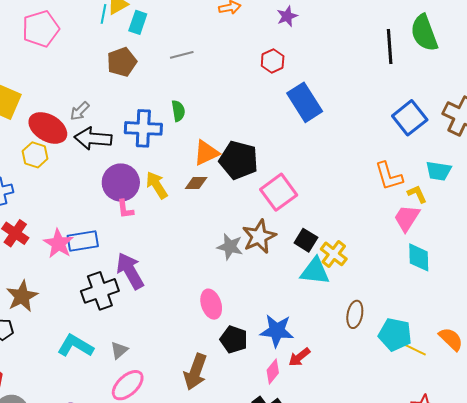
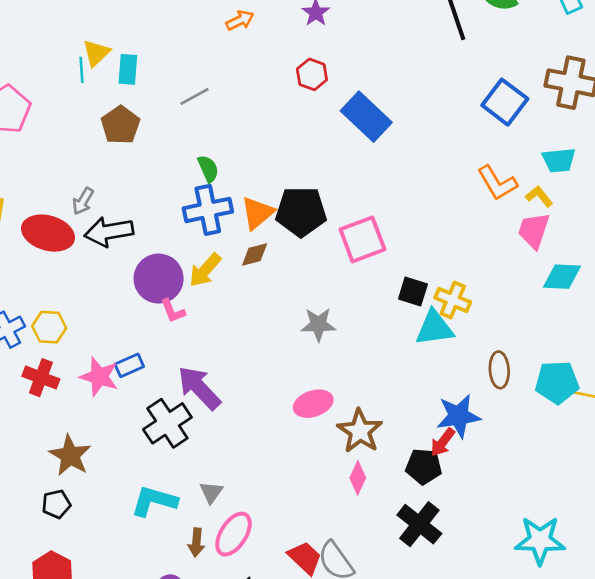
blue cross: (143, 128) -> (208, 210), moved
yellow hexagon: (35, 155) -> (49, 327), moved
yellow arrow: (157, 185) -> (205, 270), turned -92
pink square: (279, 192) -> (362, 239), turned 30
brown star: (259, 236) -> (360, 431), moved
blue rectangle: (83, 241) -> (129, 365), size x0.7
cyan diamond: (419, 257) -> (562, 277), turned -72
pink ellipse: (211, 304) -> (313, 404), turned -76
blue star: (277, 331) -> (459, 416), moved
black pentagon: (234, 339) -> (424, 466), moved
brown arrow: (195, 372) -> (196, 542), moved, size x0.6
pink diamond: (273, 372) -> (358, 478), moved

